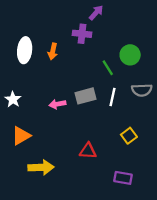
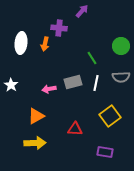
purple cross: (82, 34) -> (59, 28), moved
green circle: (130, 55) -> (121, 46), moved
orange triangle: (21, 136) -> (36, 116), moved
yellow square: (129, 136) -> (110, 116), size x1.5

